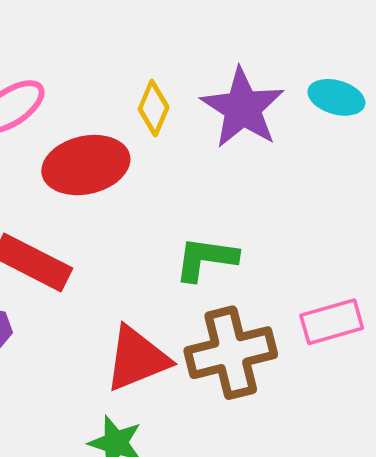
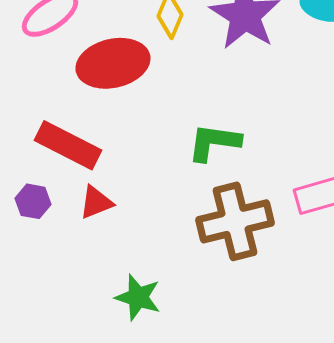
red triangle: (137, 359) -> (96, 202), moved, size x0.6

